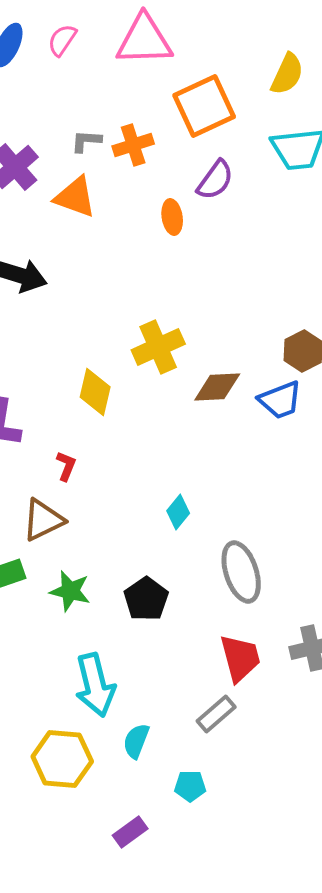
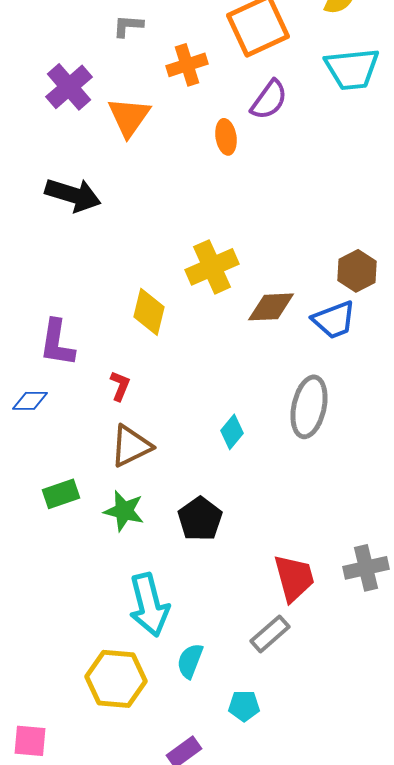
gray L-shape: (86, 141) -> (128, 26), moved
orange triangle: (75, 197) -> (129, 117), turned 45
brown triangle: (43, 520) -> (131, 446), moved
gray ellipse: (241, 572) -> (309, 407), moved, turned 30

